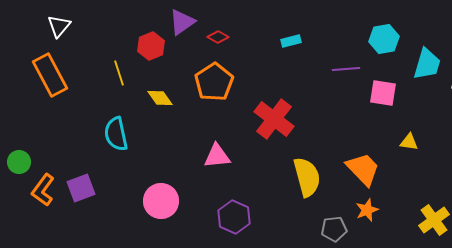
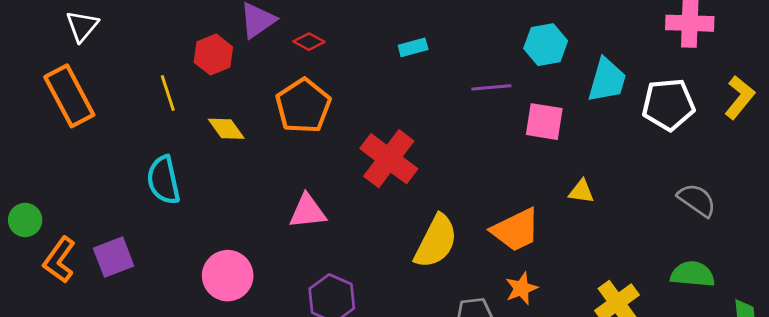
orange trapezoid: (363, 169) -> (516, 230), turned 108
yellow semicircle: (307, 177) -> (436, 241), turned 42

